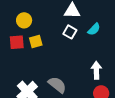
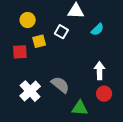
white square: (70, 32) -> (61, 32), moved
red square: (17, 42) -> (20, 52), moved

